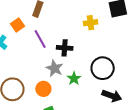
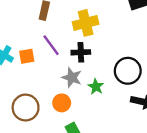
yellow cross: (90, 23) -> (86, 23), moved, size x1.5
orange square: (18, 25) -> (27, 56), moved, turned 32

